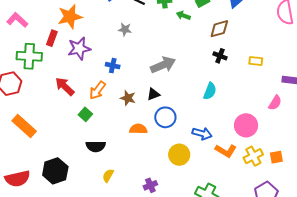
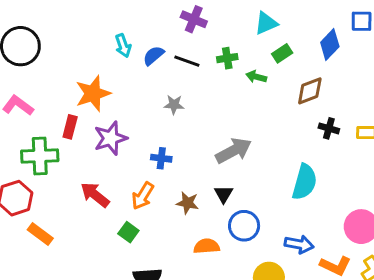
black cross: (220, 56) -> (329, 128), moved
cyan semicircle: (210, 91) -> (305, 182), size x1.4
black triangle: (153, 94) -> (224, 194), turned -32
orange rectangle: (24, 126) -> (40, 234), moved, size x0.7

